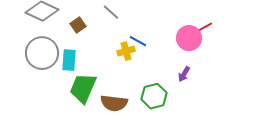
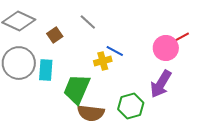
purple arrow: (184, 74) -> (161, 84), size x1.8
green trapezoid: (83, 88) -> (77, 89), moved

